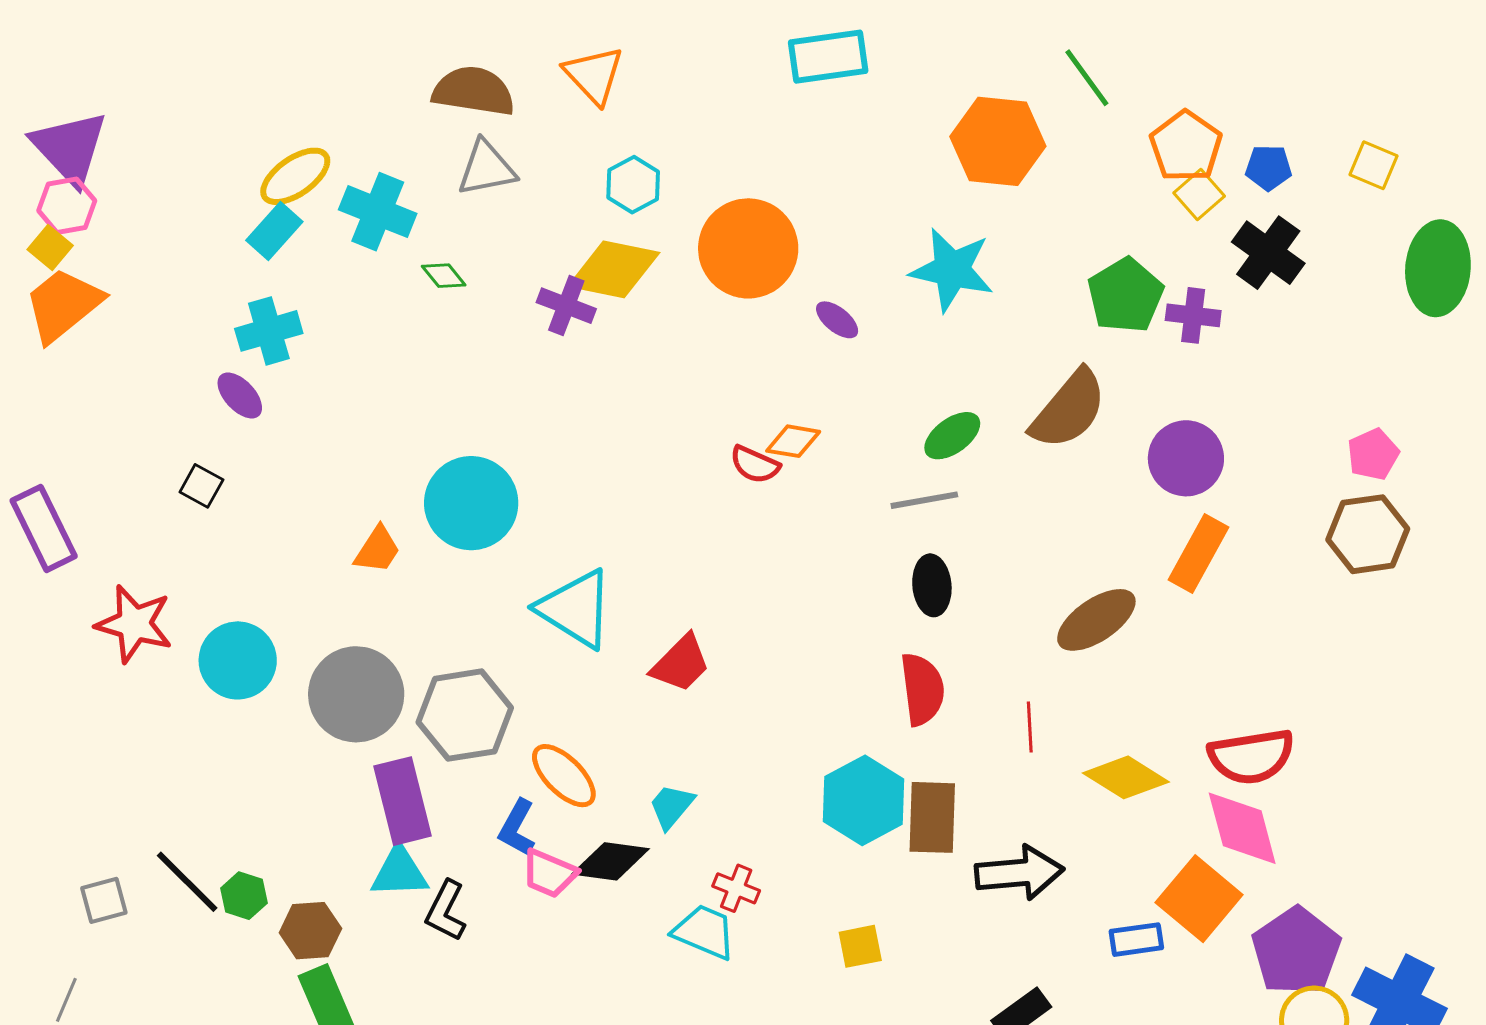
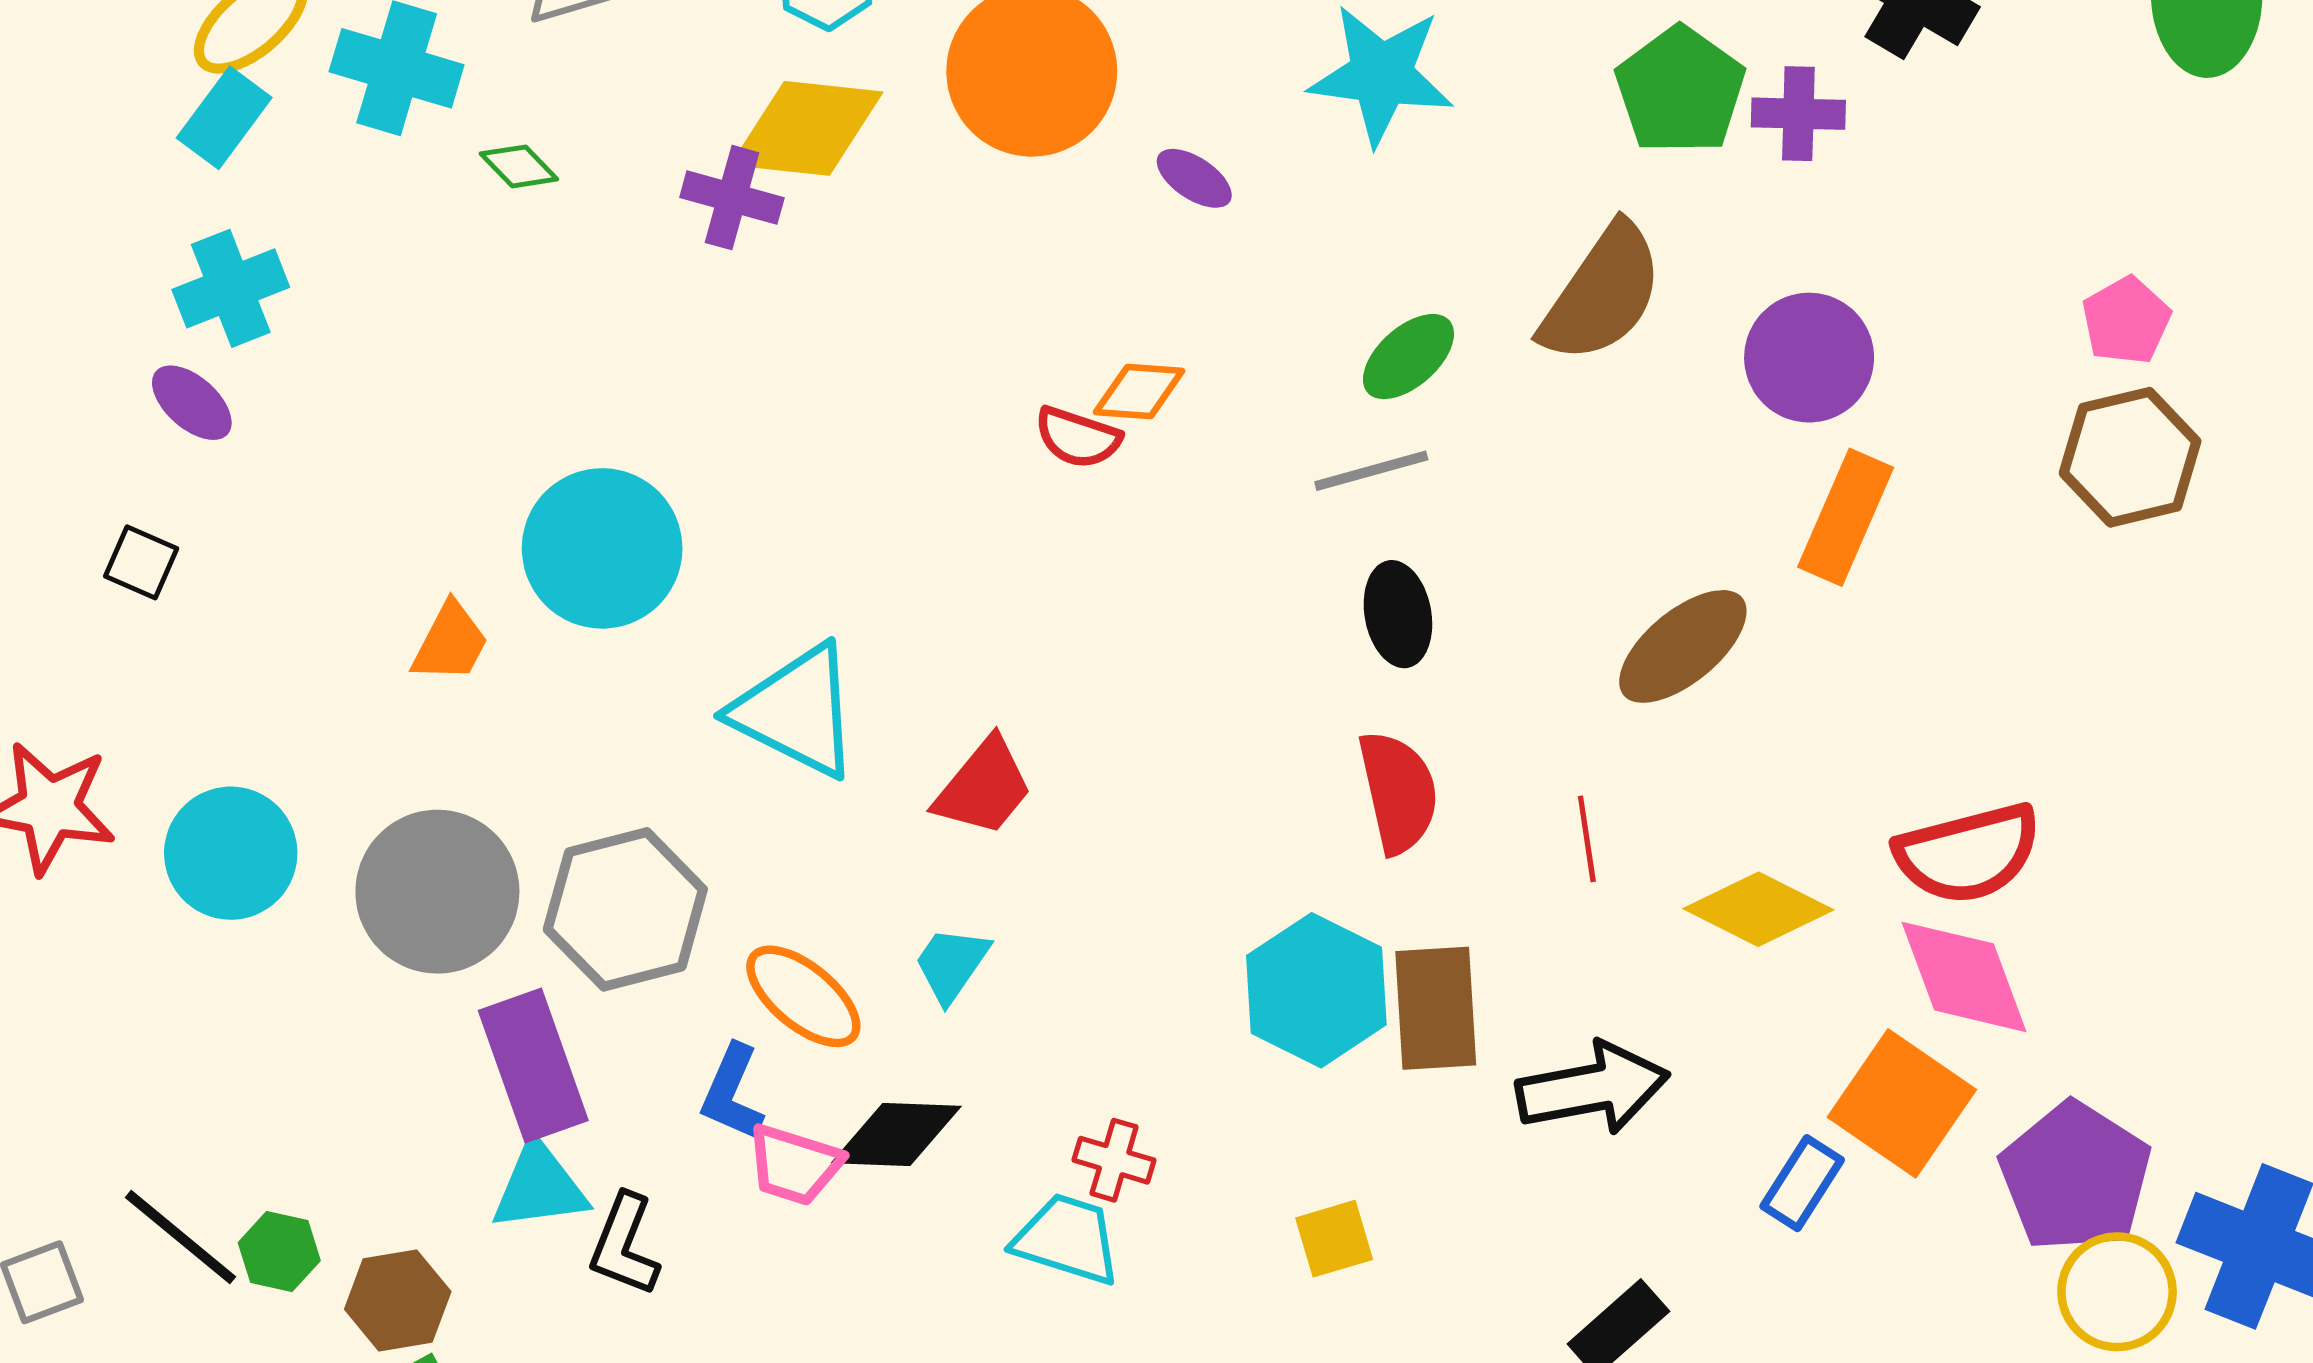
cyan trapezoid: (671, 806) -> (951, 964), moved
blue rectangle: (1136, 940) -> (1802, 1183), turned -44

